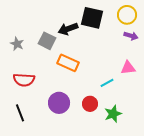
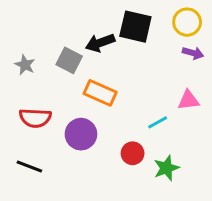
purple circle: (59, 103) -> (81, 134), moved
black line: (20, 113) -> (29, 167), turned -48

